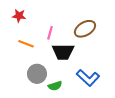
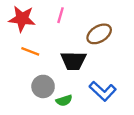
red star: (19, 16) -> (22, 19), size x1.6
pink line: (50, 33) -> (61, 15), moved

